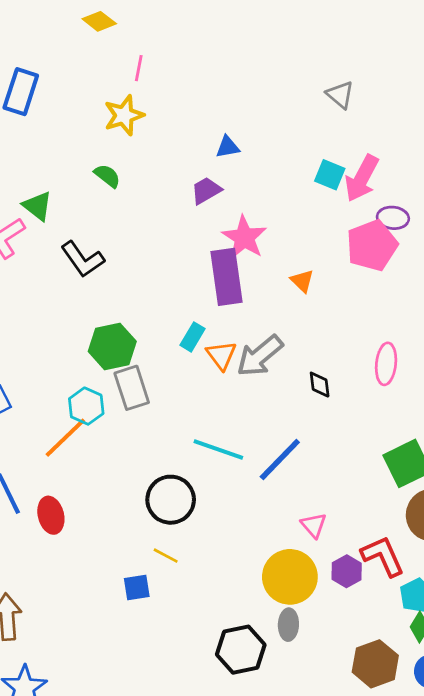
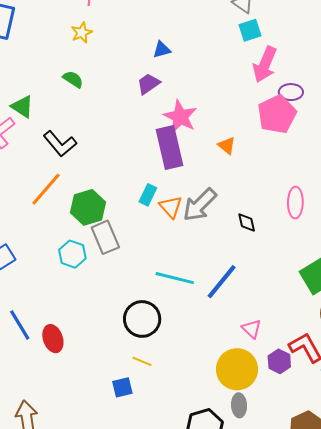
yellow star: (124, 115) -> (82, 33), size x0.7
cyan square: (330, 175) -> (250, 30), moved, turned -35
orange line: (65, 438) -> (46, 189), moved

